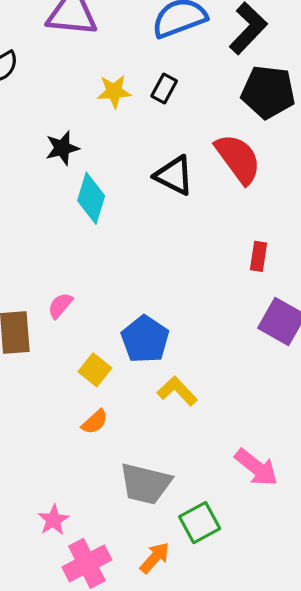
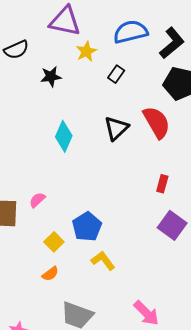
yellow star: (114, 91) -> (86, 51), moved, turned -30
black star: (62, 148) -> (51, 77), moved
black triangle: (174, 175) -> (116, 128), turned 44

